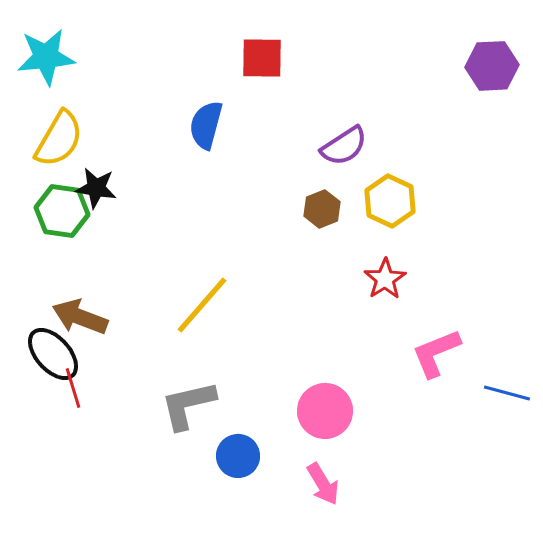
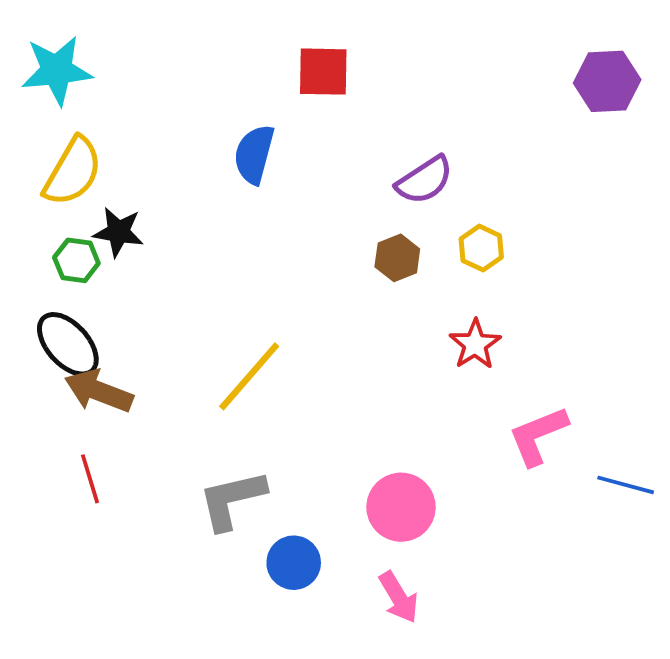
yellow hexagon: (390, 201) -> (481, 248), size x0.7
green hexagon: (62, 211) -> (76, 260), size x0.7
black ellipse: (53, 354) -> (68, 344), moved

